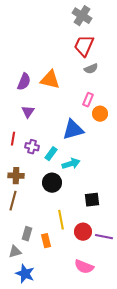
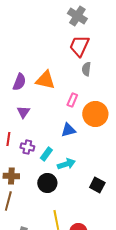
gray semicircle: (91, 69) -> (86, 69), turned 120
pink rectangle: (88, 100) -> (72, 100), moved
orange circle: (100, 114) -> (95, 114), size x1.6
blue triangle: (73, 130) -> (68, 130), size x0.7
black square: (92, 200) -> (97, 185), moved, turned 35

